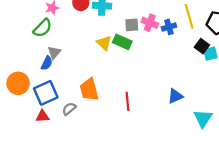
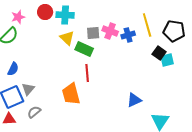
yellow triangle: (104, 43) -> (67, 38), moved
gray triangle: (54, 52) -> (28, 89), moved
orange trapezoid: (89, 90) -> (71, 94), moved
red line: (128, 101) -> (87, 73), moved

